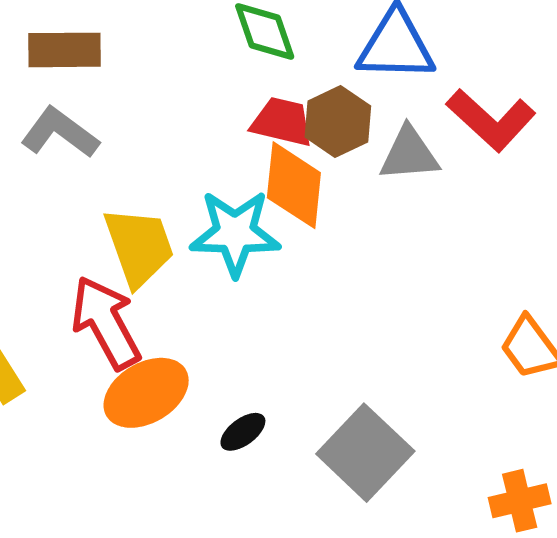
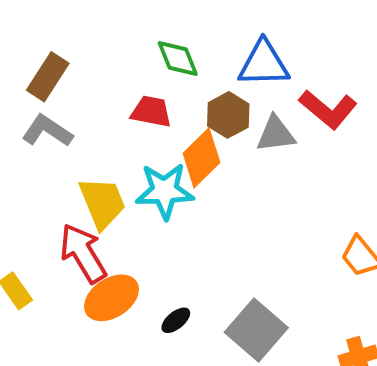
brown rectangle: (65, 50) -> (48, 77), turned -54
red trapezoid: (282, 122) -> (151, 111), moved
orange diamond: (294, 185) -> (201, 158), turned 42

